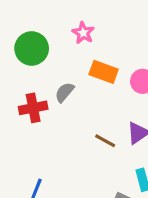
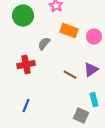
red cross: (33, 108) -> (26, 65), moved

